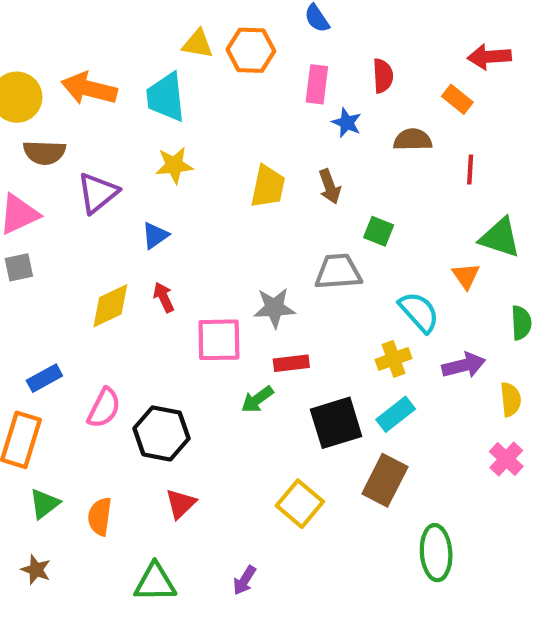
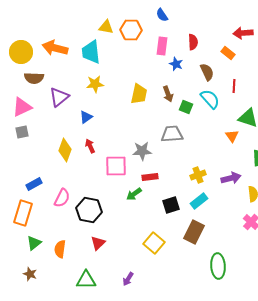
brown semicircle: (413, 140) -> (207, 72), turned 66
green square: (379, 231) -> (186, 107), moved
yellow diamond: (110, 306) -> (65, 150), turned -45
cyan semicircle: (419, 312) -> (210, 99), moved
black square: (336, 423) -> (171, 205), size x0.7

